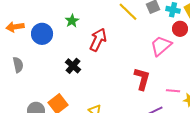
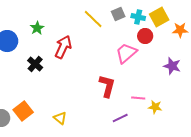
black cross: (73, 66) -> (35, 64), moved

